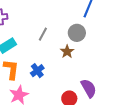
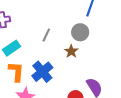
blue cross: (37, 71) -> (42, 72), size x1.5

